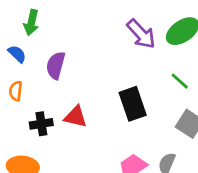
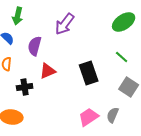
purple arrow: (141, 34) -> (65, 24), moved, turned 80
red triangle: (76, 117) -> (48, 71), moved, turned -36

